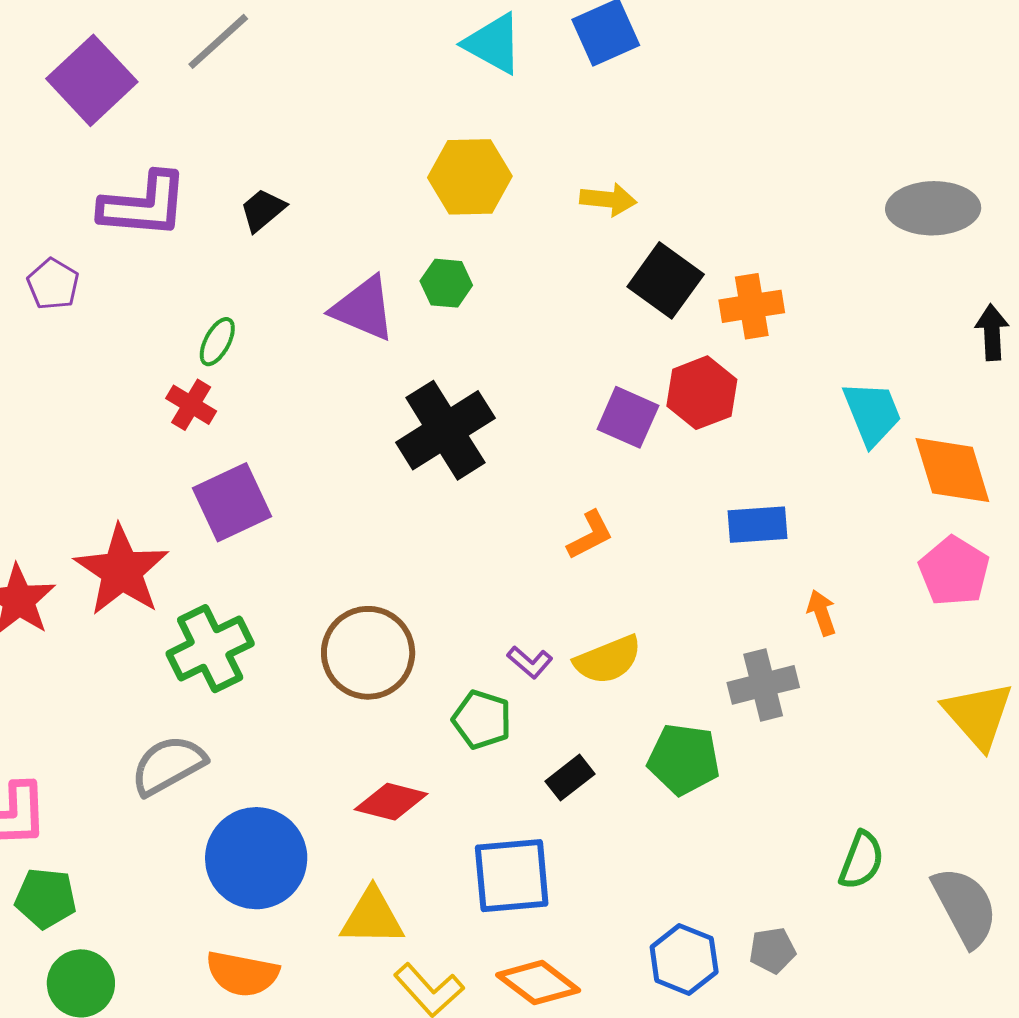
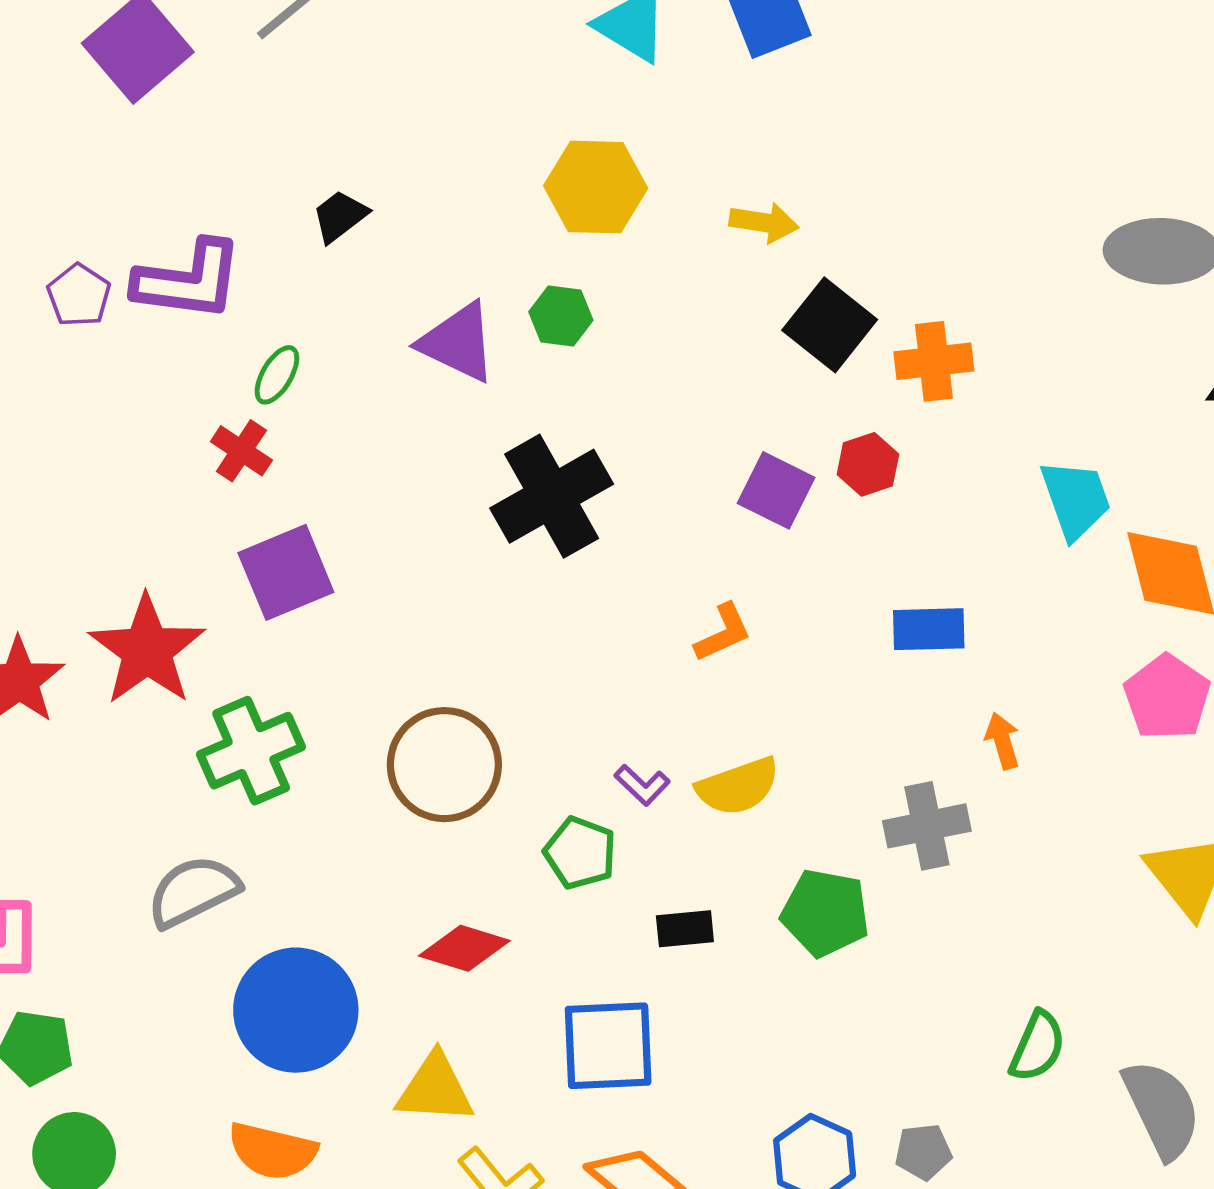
purple L-shape: (144, 205) -> (188, 281), moved
red hexagon: (702, 393) -> (868, 464), size x0.7
black rectangle: (570, 778) -> (685, 929), turned 30

